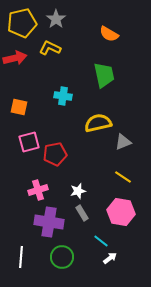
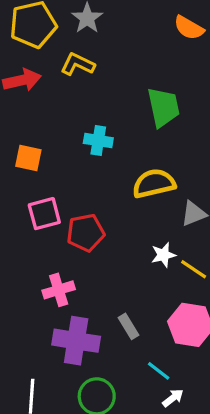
orange semicircle: (109, 34) -> (189, 28), moved
white star: (78, 191) -> (163, 255), moved

